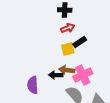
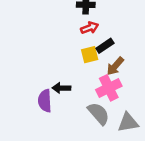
brown arrow: (67, 70) -> (115, 66), moved, turned -56
black arrow: (56, 75) -> (61, 88), moved

